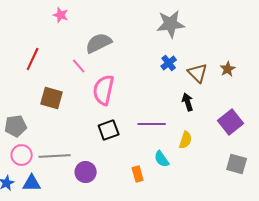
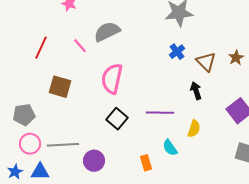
pink line: (79, 66) -> (80, 46), moved
black square: (109, 130) -> (117, 119), turned -30

